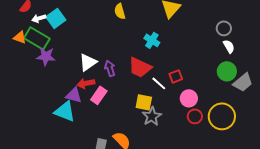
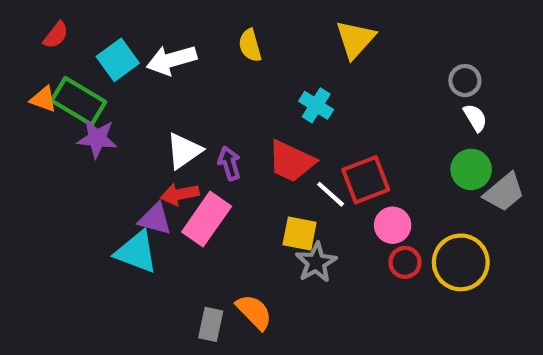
white arrow: (39, 18) -> (171, 60), moved, size x1.6
red square: (176, 76) -> (366, 180), size x1.6
pink rectangle: (99, 95) -> (207, 219), size x1.4

